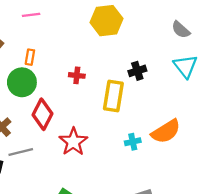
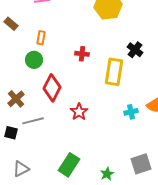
black cross: (137, 71) -> (135, 50), turned -35
green circle: (22, 82) -> (34, 60), size x0.7
red star: (73, 142) -> (79, 112), size x0.7

